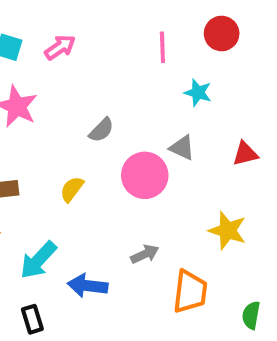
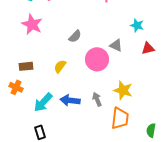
cyan star: (198, 93) -> (137, 25), moved
yellow star: (227, 231) -> (123, 90), moved
gray arrow: (145, 254) -> (97, 99), turned -88
blue arrow: (88, 286) -> (70, 100), moved

